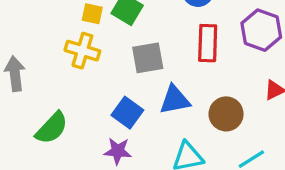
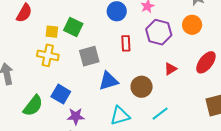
red rectangle: (208, 43) -> (126, 43), size x0.7
blue square: (127, 113) -> (61, 94), moved

